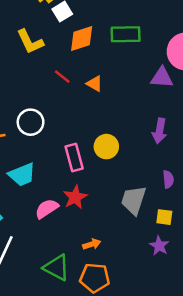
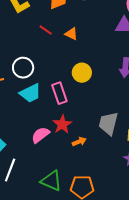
yellow circle: (106, 147) -> (82, 73), moved
cyan trapezoid: (22, 175) -> (30, 93), moved
orange arrow: (92, 244) -> (79, 142), moved

